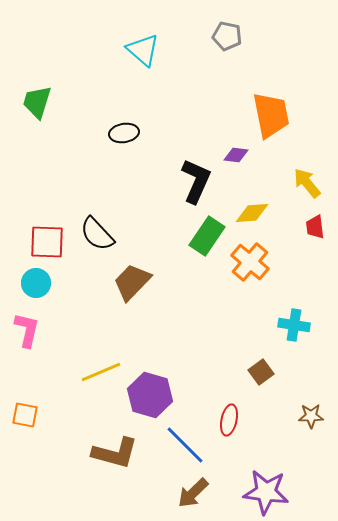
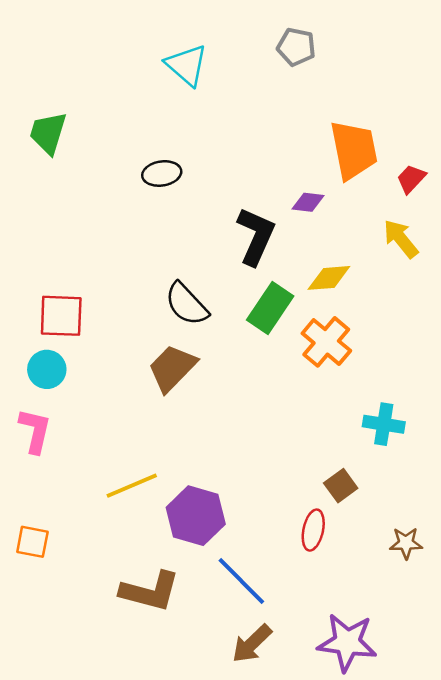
red trapezoid: (315, 227) -> (411, 179), moved, turned 50
black semicircle: (97, 234) -> (187, 304), moved
red ellipse: (229, 420) -> (313, 530), moved

